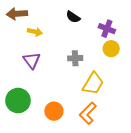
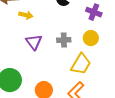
yellow circle: (111, 49) -> (91, 38), moved
purple triangle: (32, 60) -> (34, 42), moved

